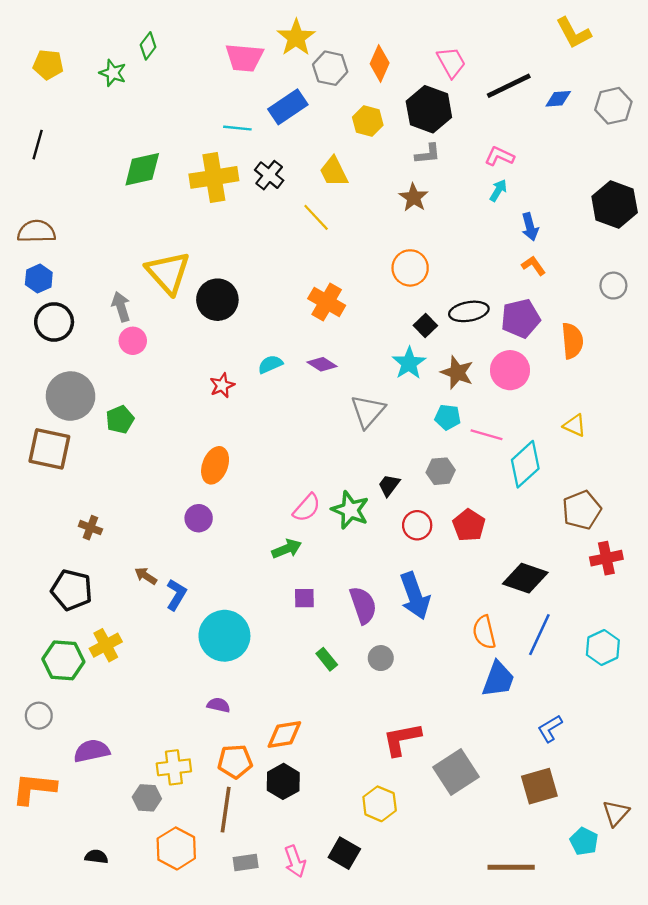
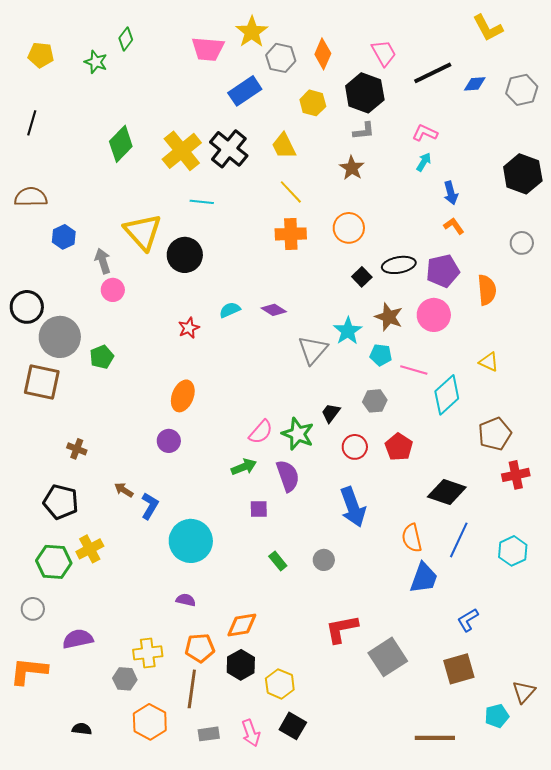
cyan line: (237, 128) -> (202, 202), moved
green diamond: (142, 169) -> (121, 144), turned -33
black cross: (269, 175) -> (229, 149), size x1.5
yellow cross: (214, 177) -> (182, 151), turned -30
yellow line: (316, 217) -> (291, 192), moved
blue hexagon: (39, 279) -> (64, 237), moved
orange cross: (327, 302) -> (291, 234), moved, turned -32
black circle: (54, 322) -> (27, 307), moved
cyan star: (409, 363) -> (348, 331), moved
purple semicircle: (363, 605) -> (288, 476), moved
yellow hexagon: (380, 804) -> (280, 684), moved
cyan pentagon: (584, 841) -> (497, 716), turned 30

